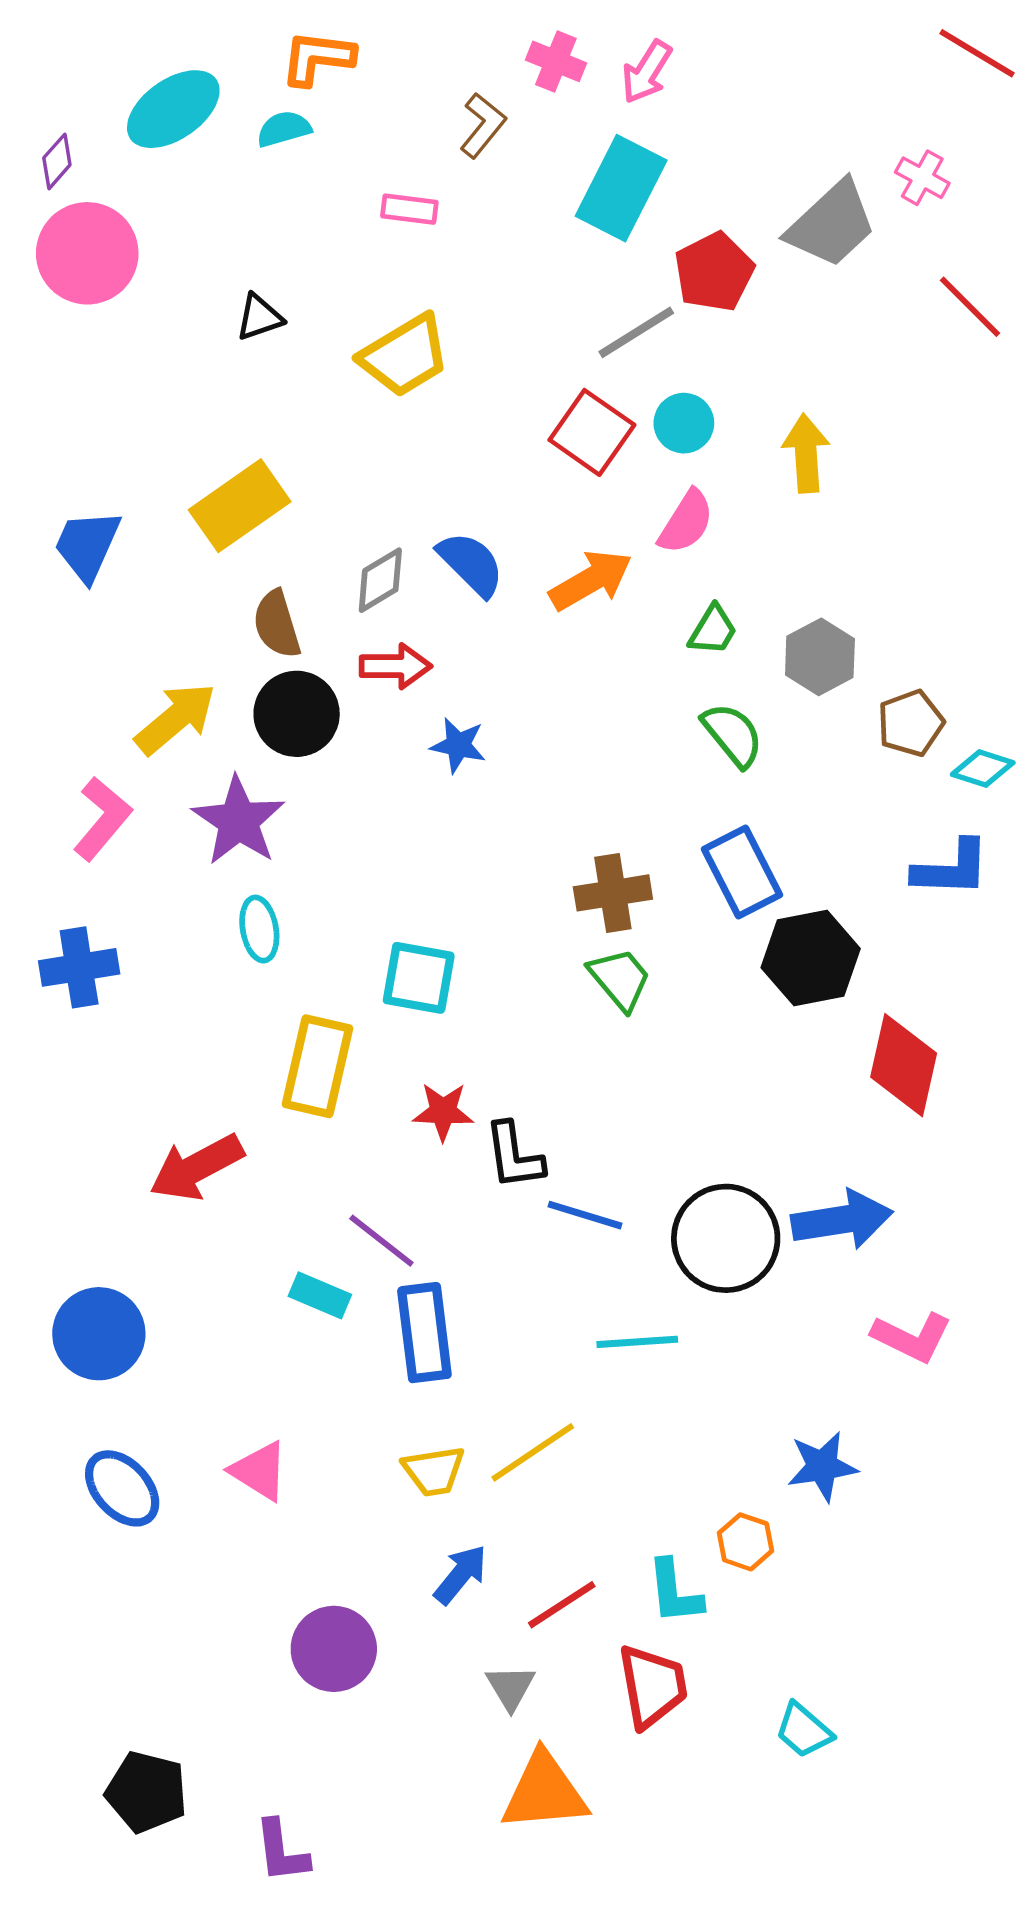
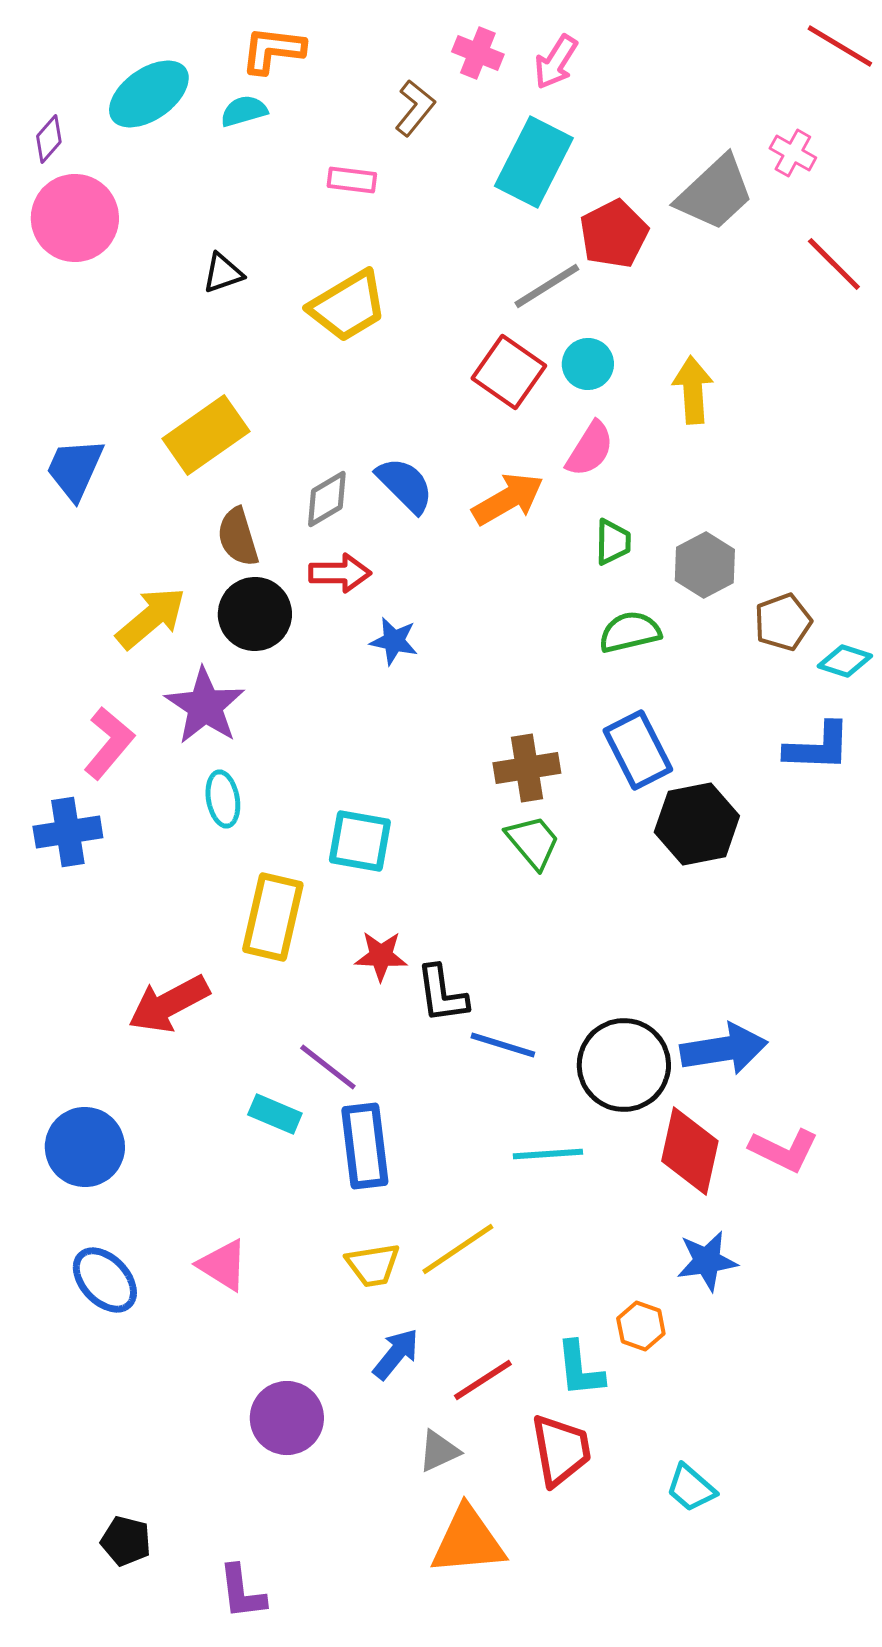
green trapezoid: (713, 630) -> (613, 542), turned -30
green semicircle: (733, 735) -> (630, 632), turned -64
pink L-shape: (102, 819) -> (109, 743), moved
red diamond: (904, 1065) -> (690, 1151), moved
gray triangle: (511, 1687) -> (439, 1451), turned 36
black pentagon: (147, 1792) -> (126, 1541), size x0.7

